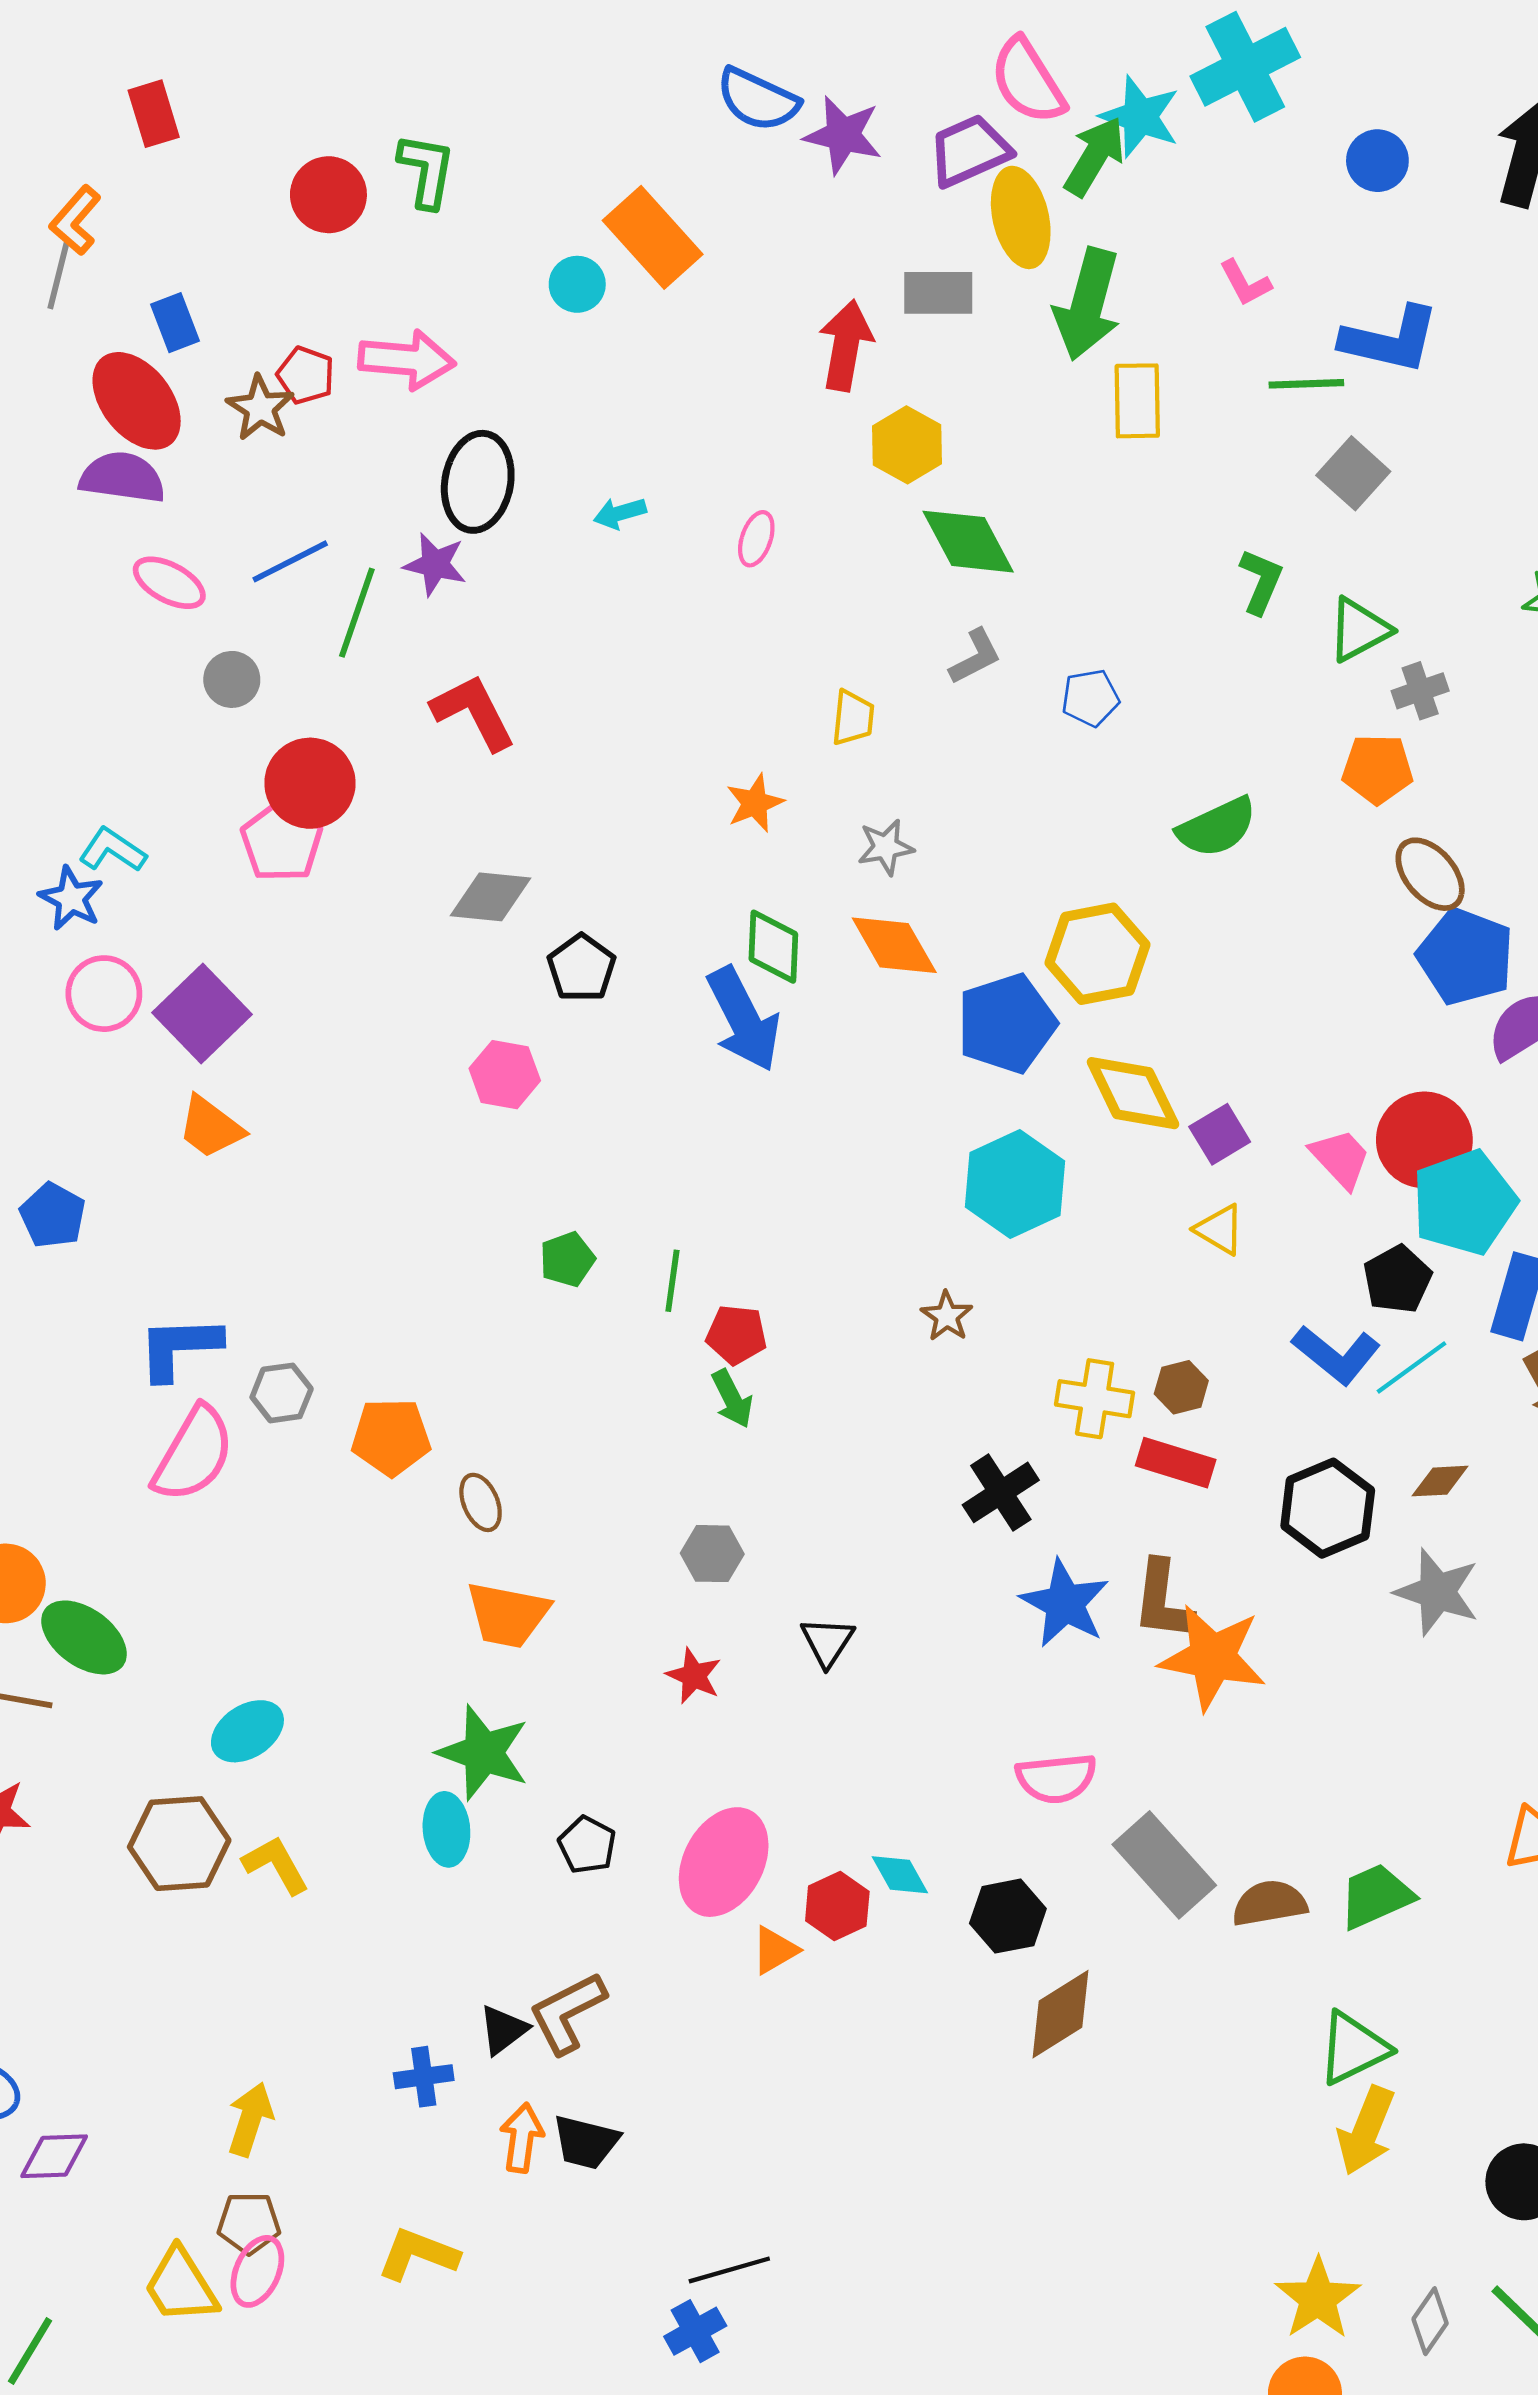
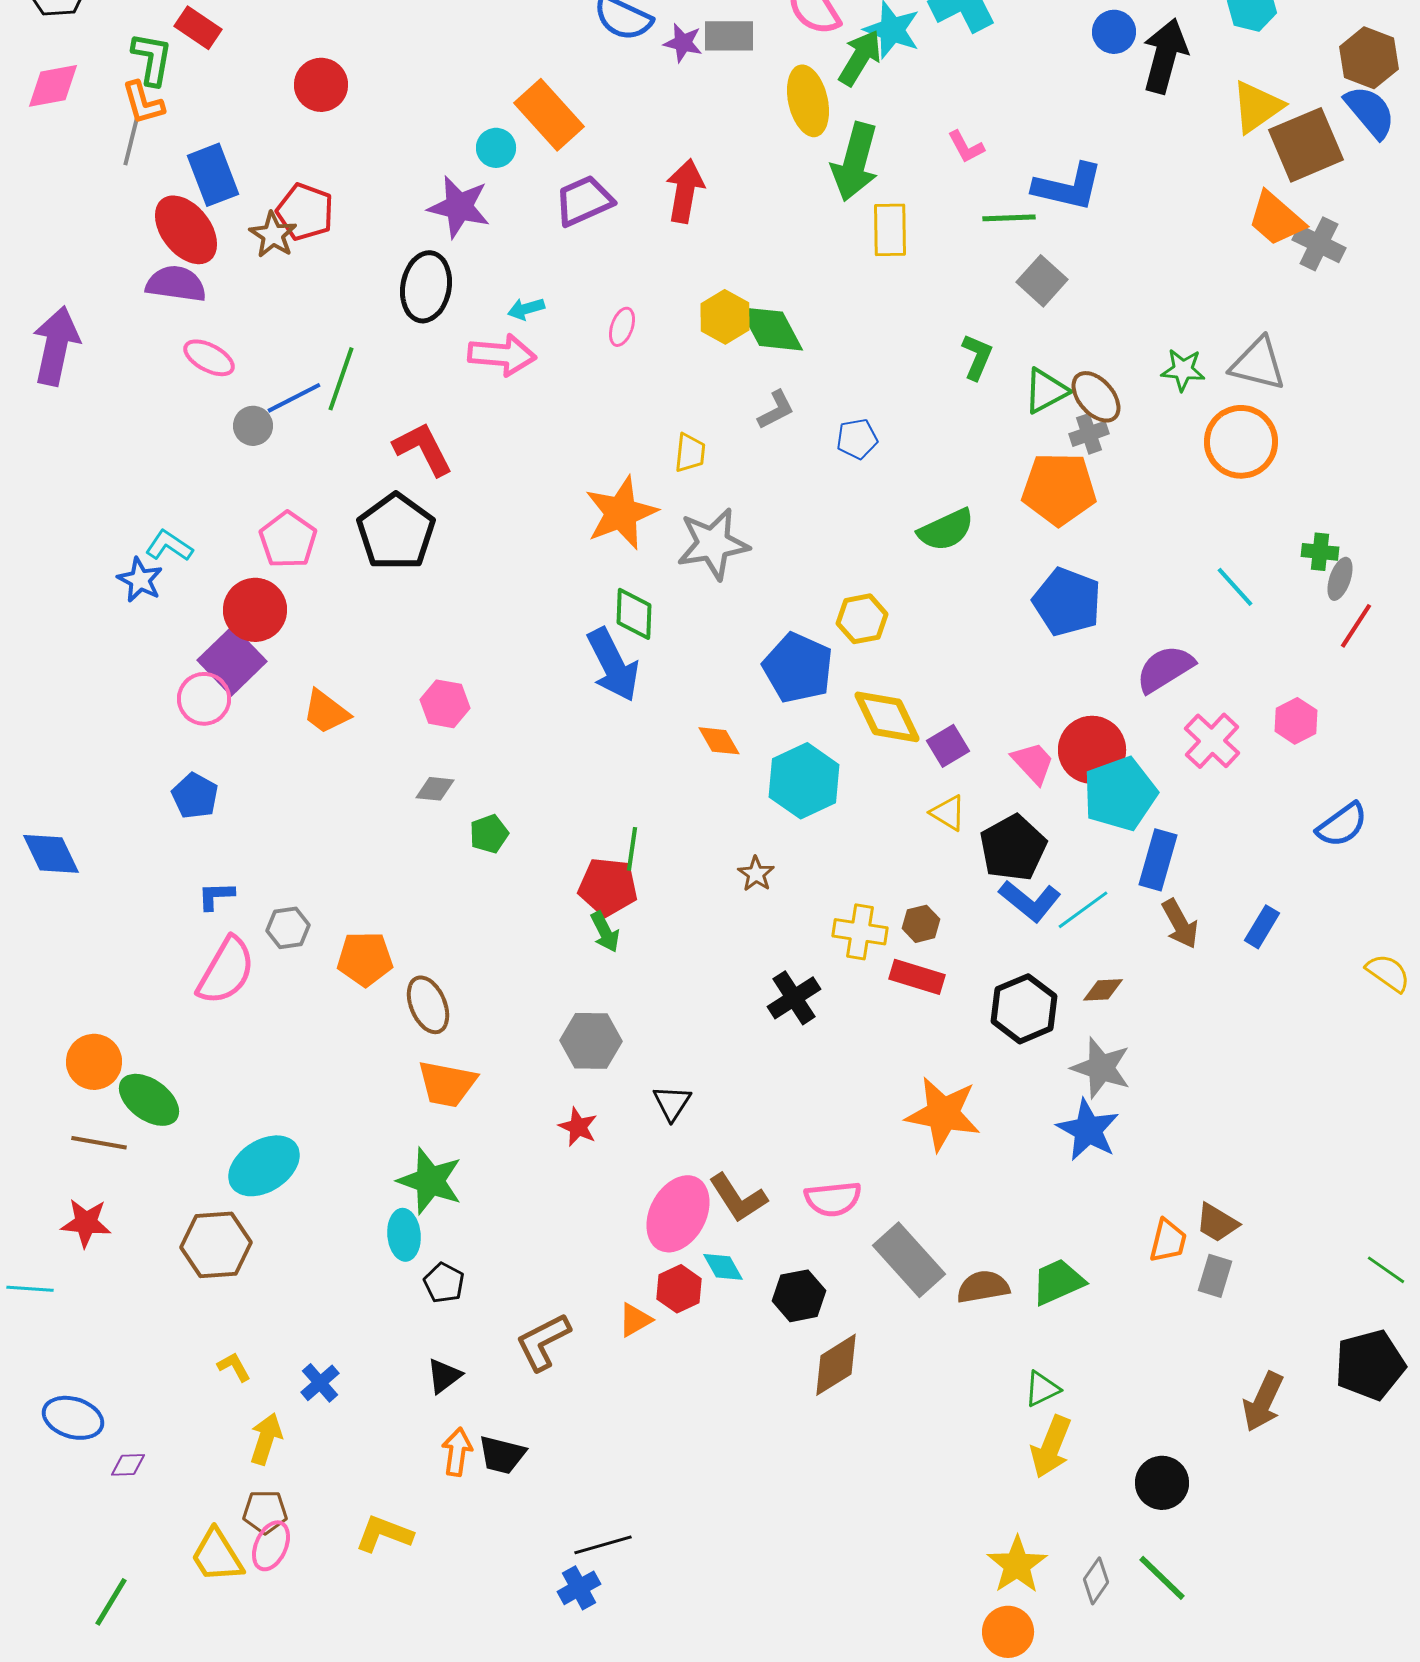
red rectangle: (154, 114) -> (198, 28), turned -39
purple star: (843, 135) -> (683, 43), size x0.7
purple trapezoid: (970, 151) -> (584, 201), moved
blue circle: (1377, 161) -> (1114, 32), moved
green L-shape: (427, 171) -> (152, 59), moved
orange L-shape: (75, 220) -> (143, 103), turned -57
gray rectangle: (938, 293) -> (729, 36), moved
blue rectangle: (175, 323) -> (213, 175), size x1.5
pink arrow: (407, 360) -> (502, 355), moved
red pentagon: (306, 375) -> (305, 212), size x1.4
yellow hexagon: (907, 445) -> (725, 317), moved
blue line: (290, 561) -> (294, 398), moved
purple star: (435, 564) -> (459, 207), moved, size x1.4
orange pentagon: (1377, 769) -> (1059, 489), size x1.5
red circle: (310, 783) -> (255, 610), moved
orange star: (755, 803) -> (621, 513), size x1.8
gray star: (886, 847) -> (713, 544), size x1.8
brown ellipse: (1430, 874) -> (1096, 397), moved
gray diamond: (491, 897) -> (435, 789), moved, size x0.7
orange diamond: (894, 945) -> (719, 741), moved, size x0.7
yellow hexagon: (1097, 954) -> (862, 619), size x0.7
blue pentagon: (1466, 957) -> (1067, 602), moved
black pentagon: (581, 968) -> (396, 532), moved, size x1.6
pink circle: (104, 994) -> (204, 699), moved
blue pentagon: (1006, 1023) -> (798, 668), turned -30
orange trapezoid: (210, 1127) -> (326, 712), moved
blue pentagon: (53, 1215) -> (195, 796), moved
black pentagon: (1397, 1279) -> (1013, 848), moved, size x1.4
green line: (672, 1281) -> (632, 849), moved
red pentagon: (736, 1335) -> (608, 887), size x1.4
blue L-shape: (179, 1347) -> (216, 896), size x0.6
brown ellipse: (481, 1502) -> (428, 1005), size x1.4
gray hexagon: (712, 1554) -> (591, 1041), size x1.4
brown L-shape: (1163, 1600) -> (738, 1198), moved, turned -40
blue star: (1065, 1603) -> (1088, 1130), moved
cyan ellipse: (247, 1731) -> (264, 1166), size x1.4
black pentagon: (587, 1845) -> (444, 1283), moved
pink ellipse: (724, 1862) -> (678, 1214), moved
yellow L-shape: (276, 1865) -> (234, 1367), moved, size x0.7
brown L-shape: (567, 2013) -> (543, 1342), moved
green triangle: (1353, 2048) -> (1042, 1389), size x0.7
blue cross: (424, 2077) -> (320, 1383), moved, turned -33
purple diamond: (54, 2156) -> (128, 1465), size x0.7

